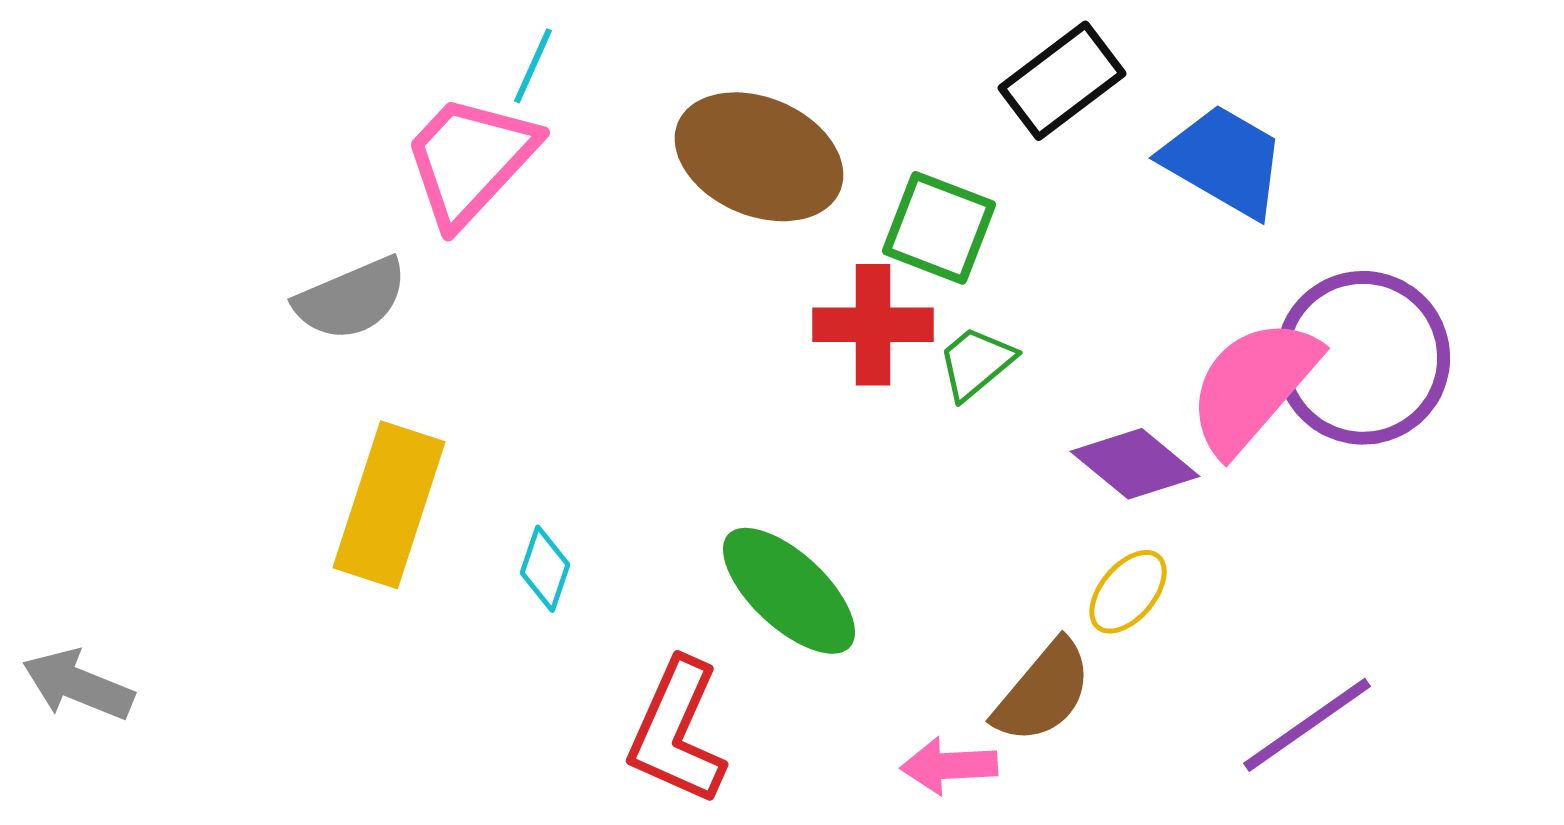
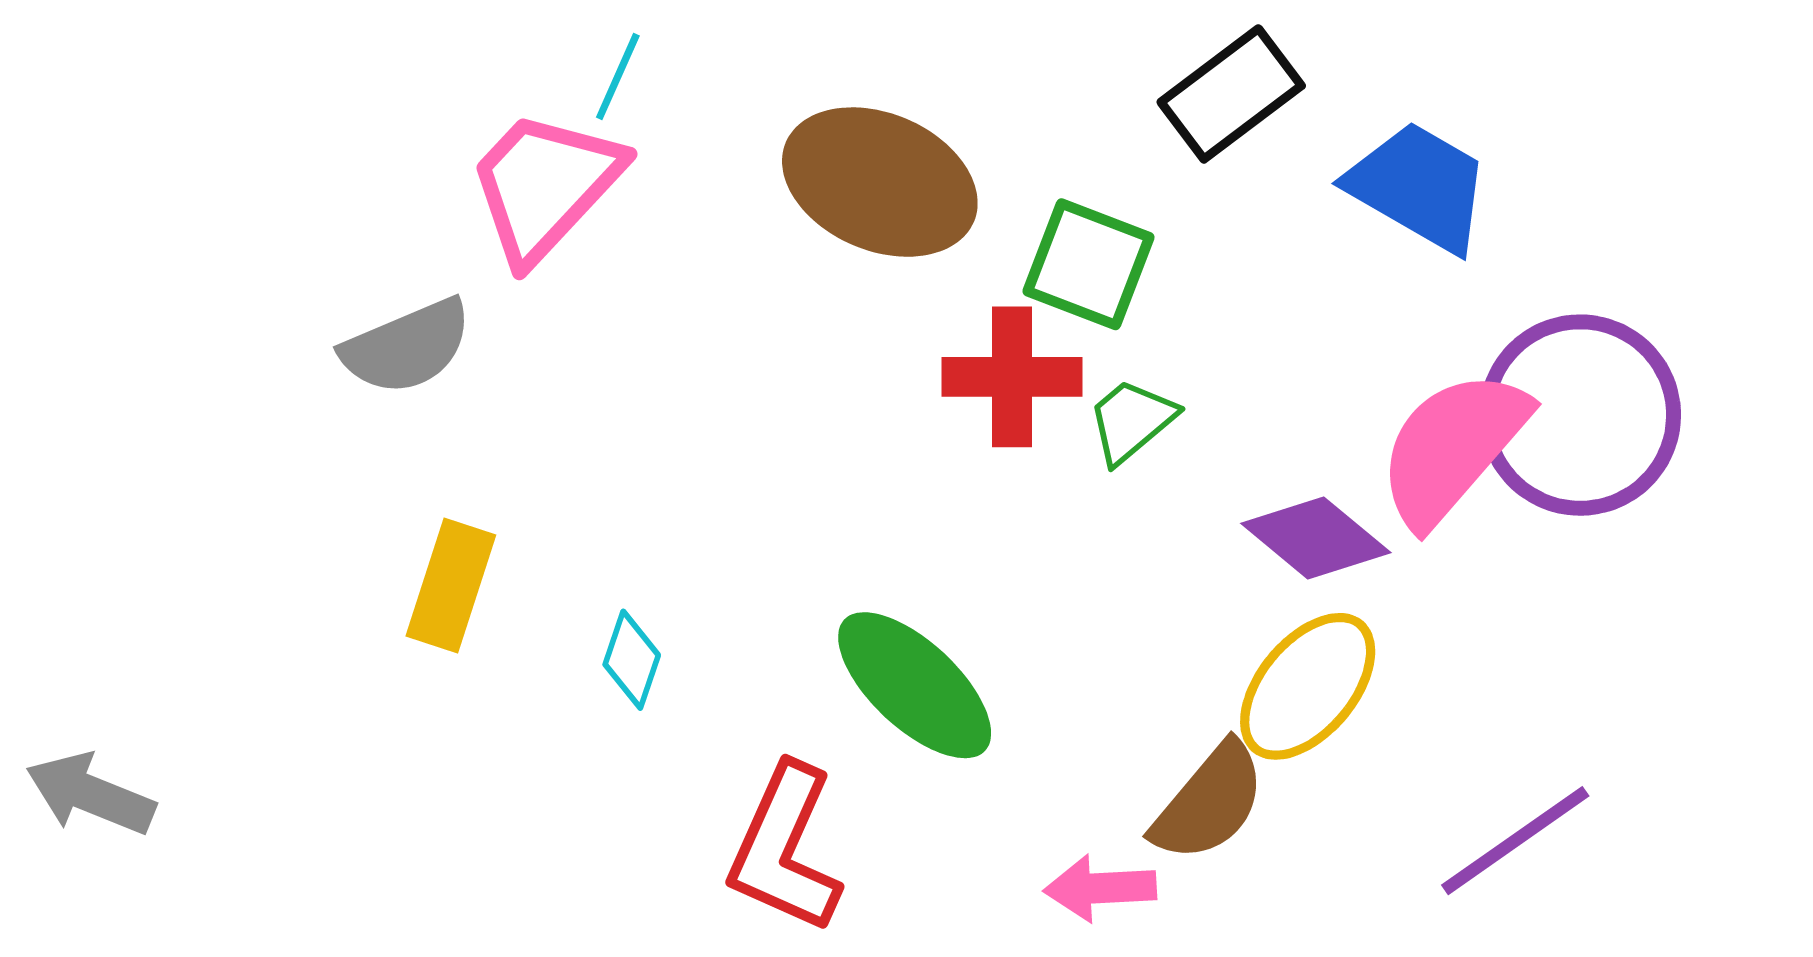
yellow rectangle: (389, 505) -> (451, 586), size x0.7
yellow ellipse: (1128, 592) -> (1308, 686), size x1.5

